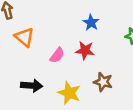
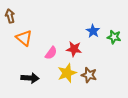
blue star: (91, 23) -> (93, 31), moved
yellow star: (69, 93) -> (67, 73), moved, turned 30

